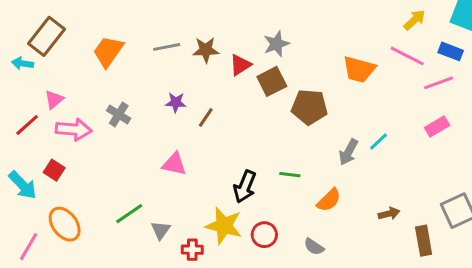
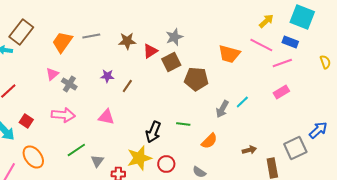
gray line: (167, 47) -> (91, 36), moved
pink triangle: (54, 99) -> (52, 74), moved
pink arrow: (74, 130) -> (63, 115), moved
yellow star: (224, 226) -> (139, 158), turned -30

